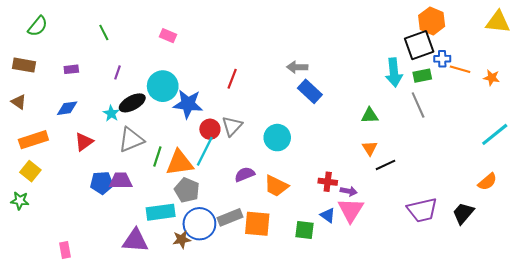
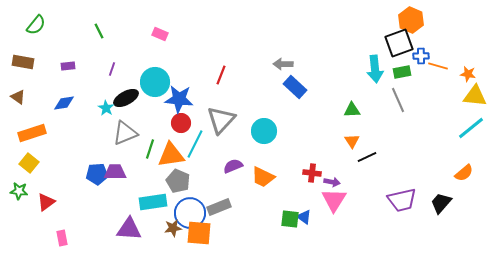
yellow triangle: (498, 22) -> (475, 96), moved
gray triangle: (232, 126) -> (221, 120), size x1.4
red circle: (210, 129) -> (181, 123), moved
red triangle: (84, 142) -> (46, 202), moved
blue triangle: (328, 215) -> (304, 217), moved
orange square: (257, 224) -> (199, 233), moved

